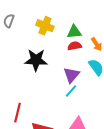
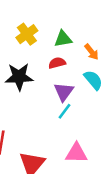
yellow cross: (45, 26) -> (27, 34), turned 36
red semicircle: (75, 46) -> (57, 63), moved

